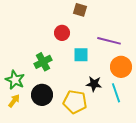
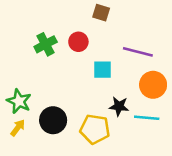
green cross: (43, 62) -> (46, 44), moved
cyan line: (116, 93) -> (147, 118), turned -66

